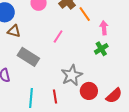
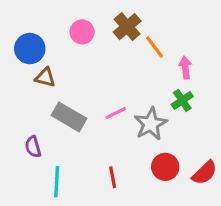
pink line: (58, 36) -> (116, 113), moved, turned 32
gray star: (72, 75) -> (151, 124), moved
cyan line: (31, 98) -> (57, 182), moved

